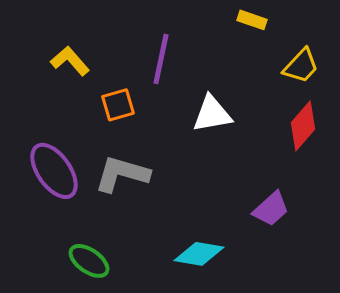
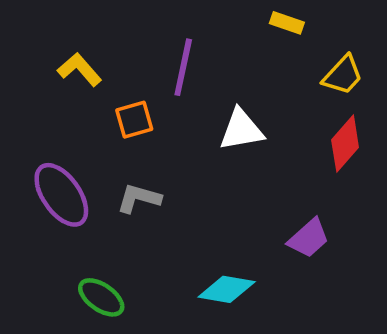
gray L-shape: (122, 174) -> (139, 198), size x0.7

